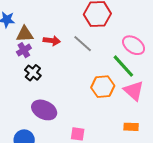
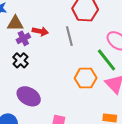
gray line: (83, 44) -> (69, 36), turned 30
purple cross: (24, 50) -> (23, 38), moved

